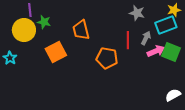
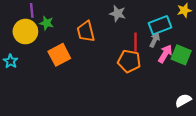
gray star: (137, 13) -> (118, 14), moved
cyan rectangle: (166, 25) -> (160, 25), moved
pink arrow: (156, 51) -> (165, 54), turned -36
orange pentagon: (107, 58) -> (129, 61), moved

